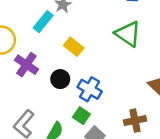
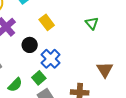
green triangle: (128, 34) -> (92, 23), size x0.6

